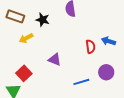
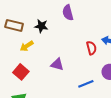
red square: (24, 73) -> (21, 72), moved

